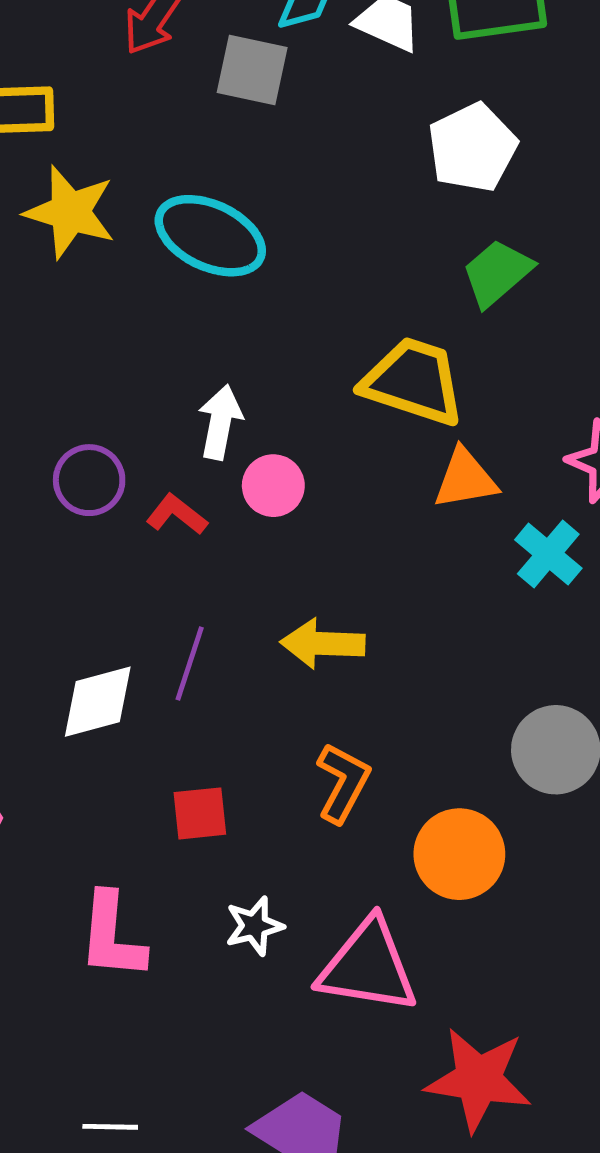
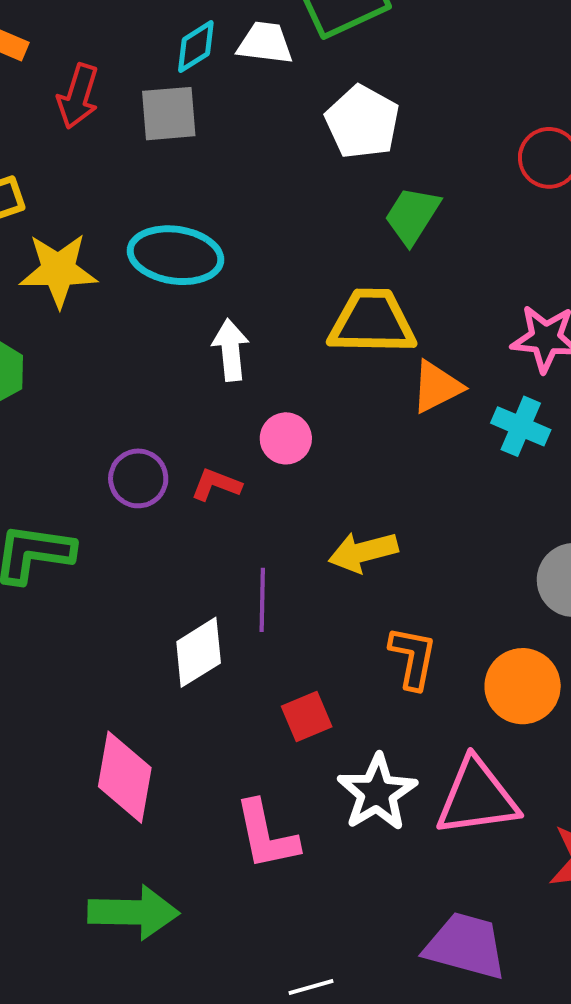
white arrow: (220, 422) -> (231, 350), moved
white star: (254, 926) -> (377, 793), size x1.6

